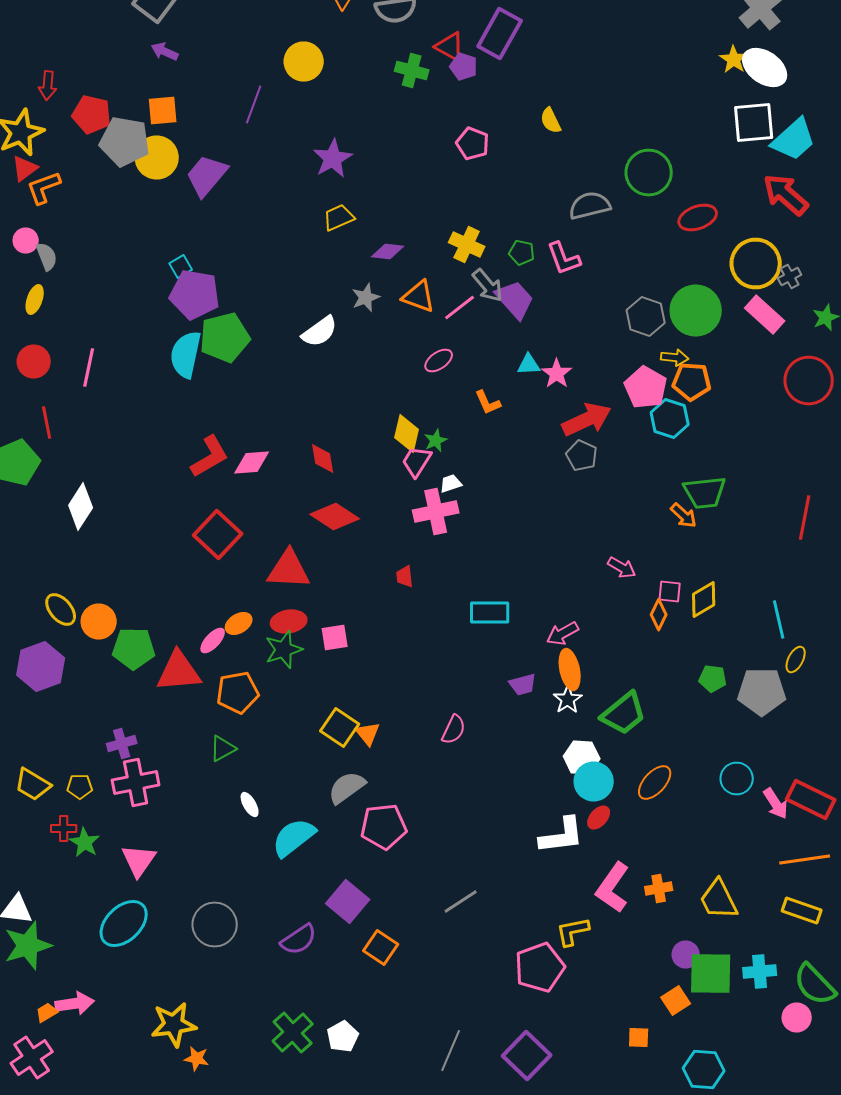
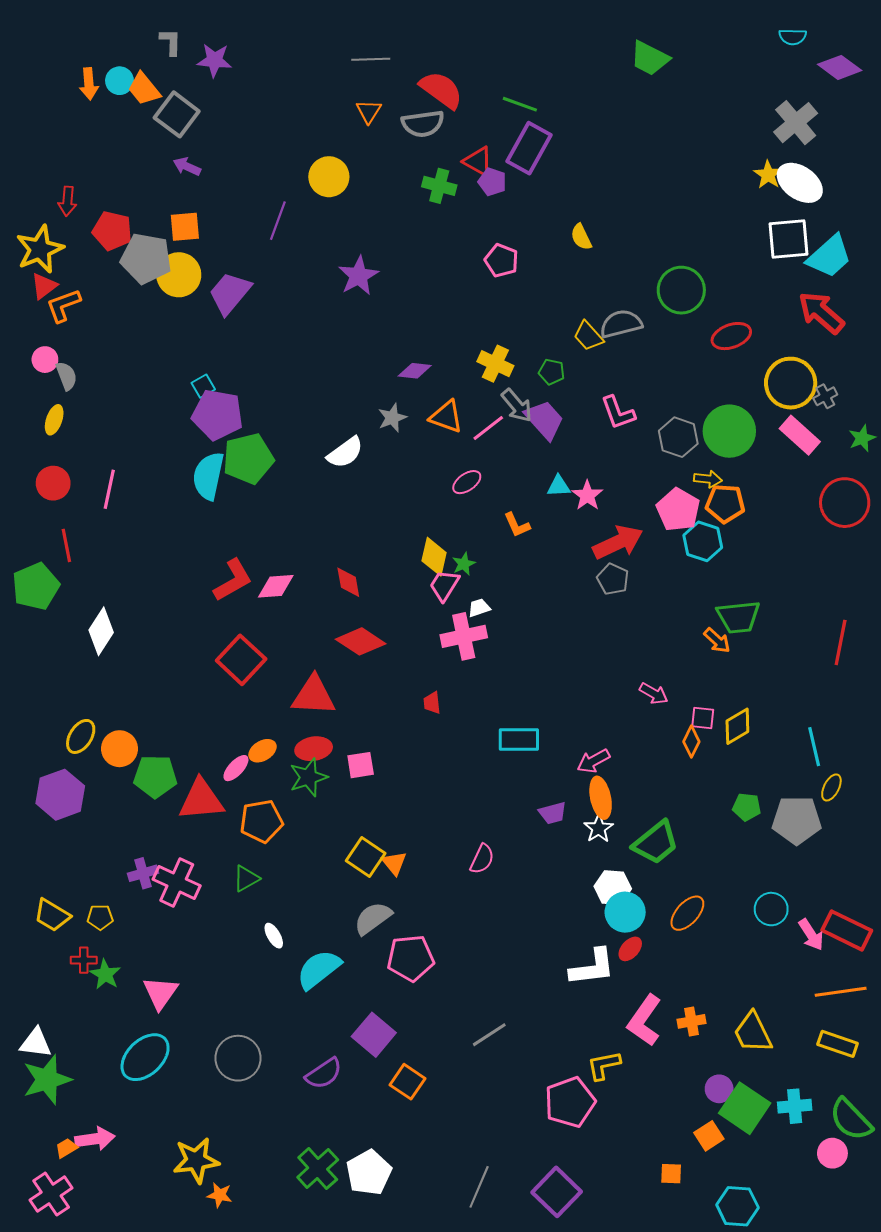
yellow trapezoid: (339, 218) -> (588, 336), moved, turned -108
pink L-shape: (564, 258) -> (618, 413), moved
yellow ellipse: (61, 610) -> (81, 736), turned 72
pink cross: (136, 782) -> (177, 882), moved, turned 36
green square: (711, 974) -> (745, 1108), turned 33
white pentagon: (343, 1036) -> (369, 1173), size x1.4

